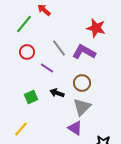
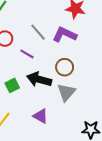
black arrow: (57, 93) -> (39, 79), size x1.6
purple triangle: (75, 128) -> (40, 116), moved

